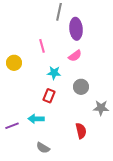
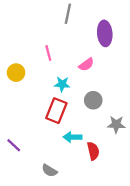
purple ellipse: (76, 29) -> (105, 33), moved
red rectangle: (49, 96) -> (56, 111), size x1.5
cyan arrow: (36, 119) -> (72, 137), moved
purple line: (12, 126) -> (14, 145), turned 64

